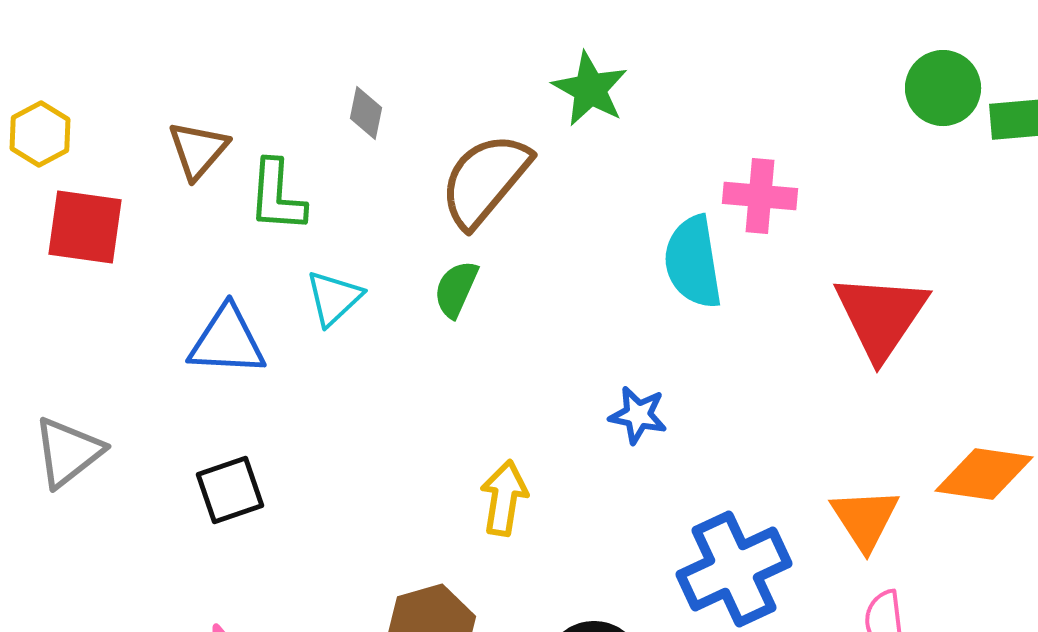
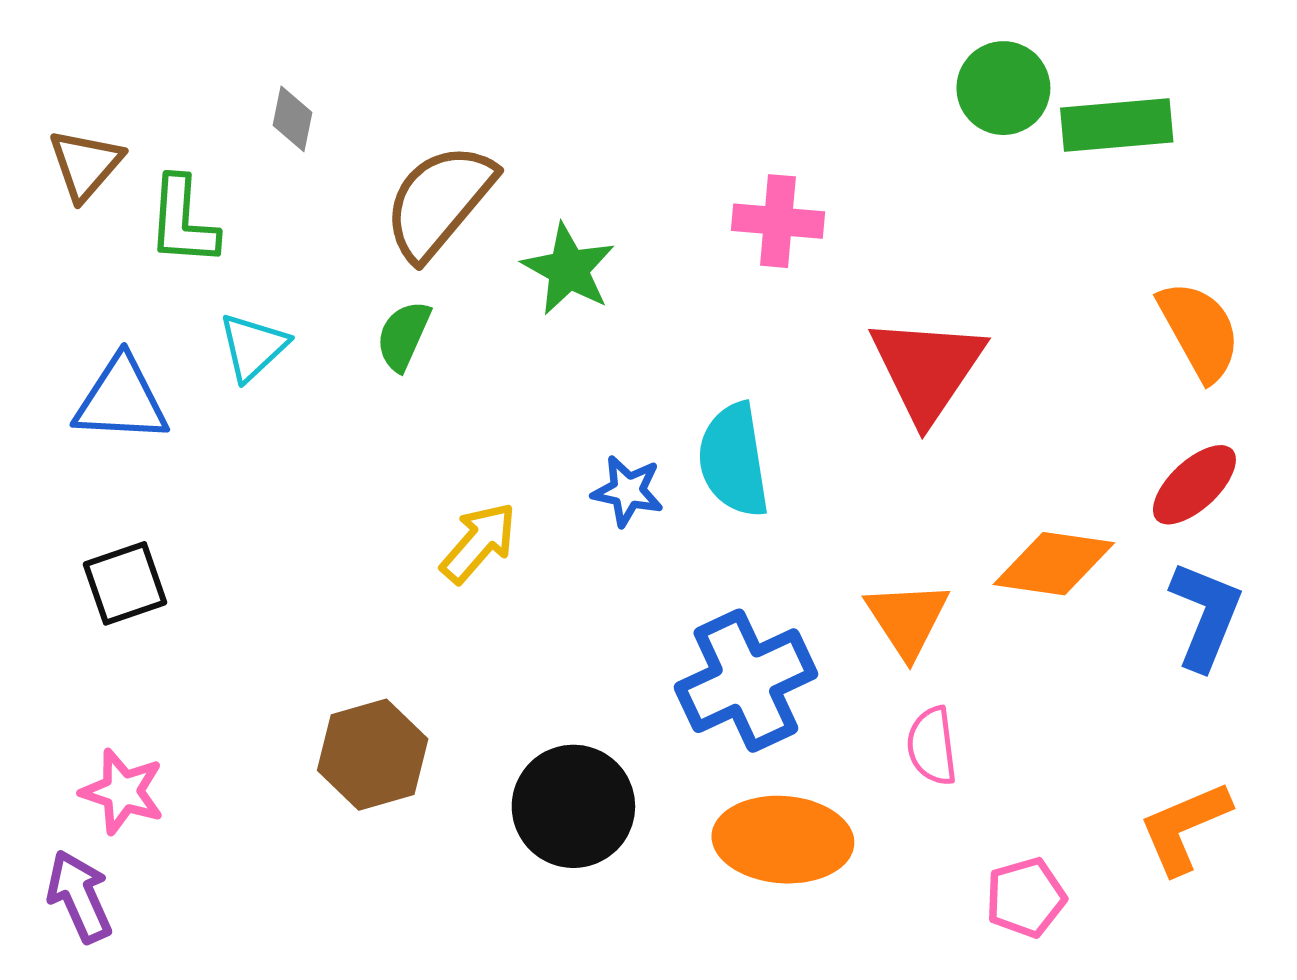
green star: (590, 89) -> (569, 269), moved
cyan semicircle: (693, 262) -> (734, 460), moved
yellow arrow: (504, 498) -> (479, 543), moved, turned 32

